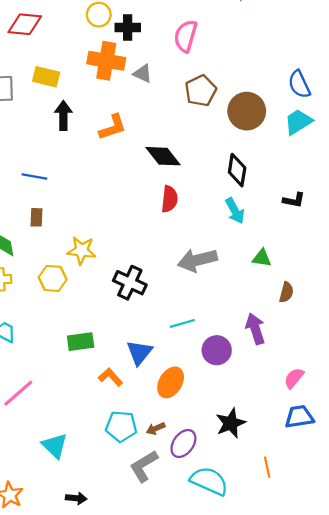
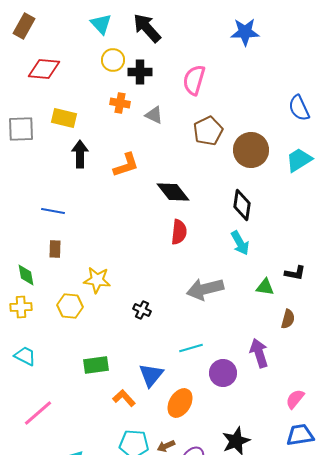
orange cross: (106, 61) -> (120, 103), size x0.6
blue semicircle: (299, 84) -> (299, 108), moved
black L-shape: (294, 200) -> (295, 273), moved
black cross: (130, 283) -> (142, 310), size x0.6

